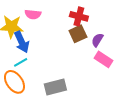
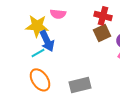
cyan line: (21, 62) -> (38, 53), moved

